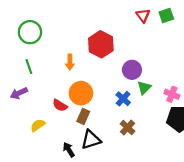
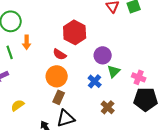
orange arrow: (70, 62) -> (27, 42), moved
red semicircle: (60, 105) -> (60, 54), moved
brown cross: (128, 128) -> (108, 107), moved

